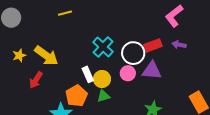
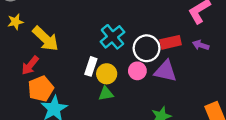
yellow star: (19, 55) -> (15, 22), moved
white rectangle: (88, 74) -> (91, 66), turned 35
orange pentagon: (76, 96) -> (41, 89), moved

